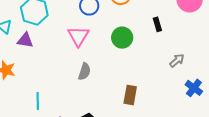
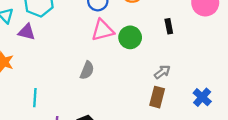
pink triangle: (78, 36) -> (103, 30), moved, turned 40
gray arrow: (177, 60) -> (162, 72), moved
brown rectangle: (130, 95) -> (157, 97), moved

